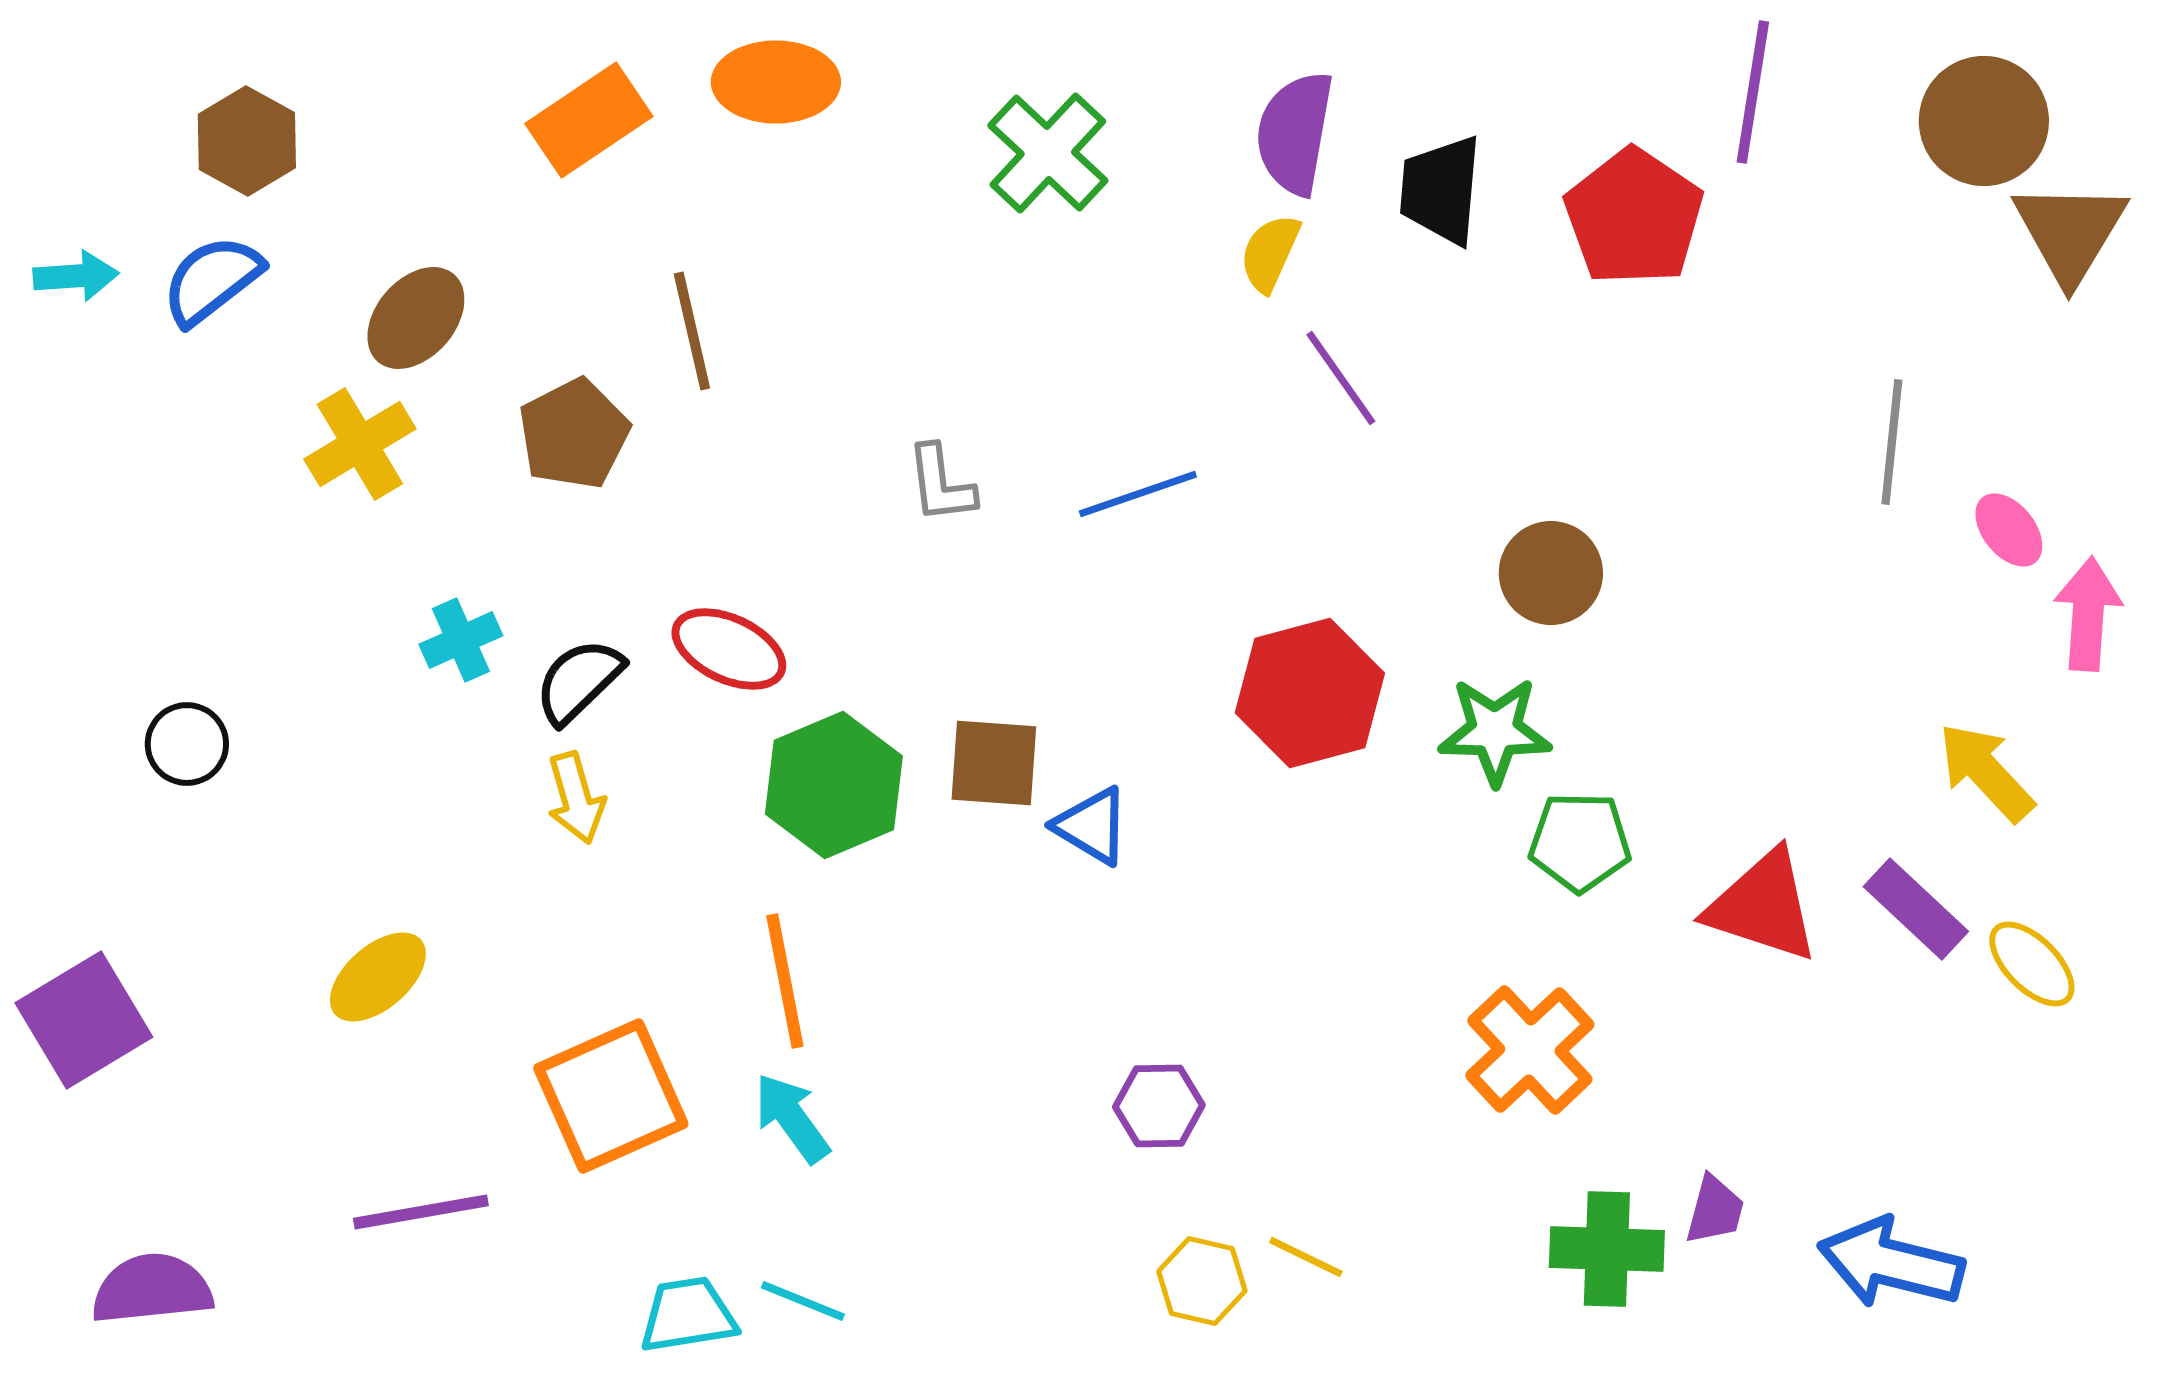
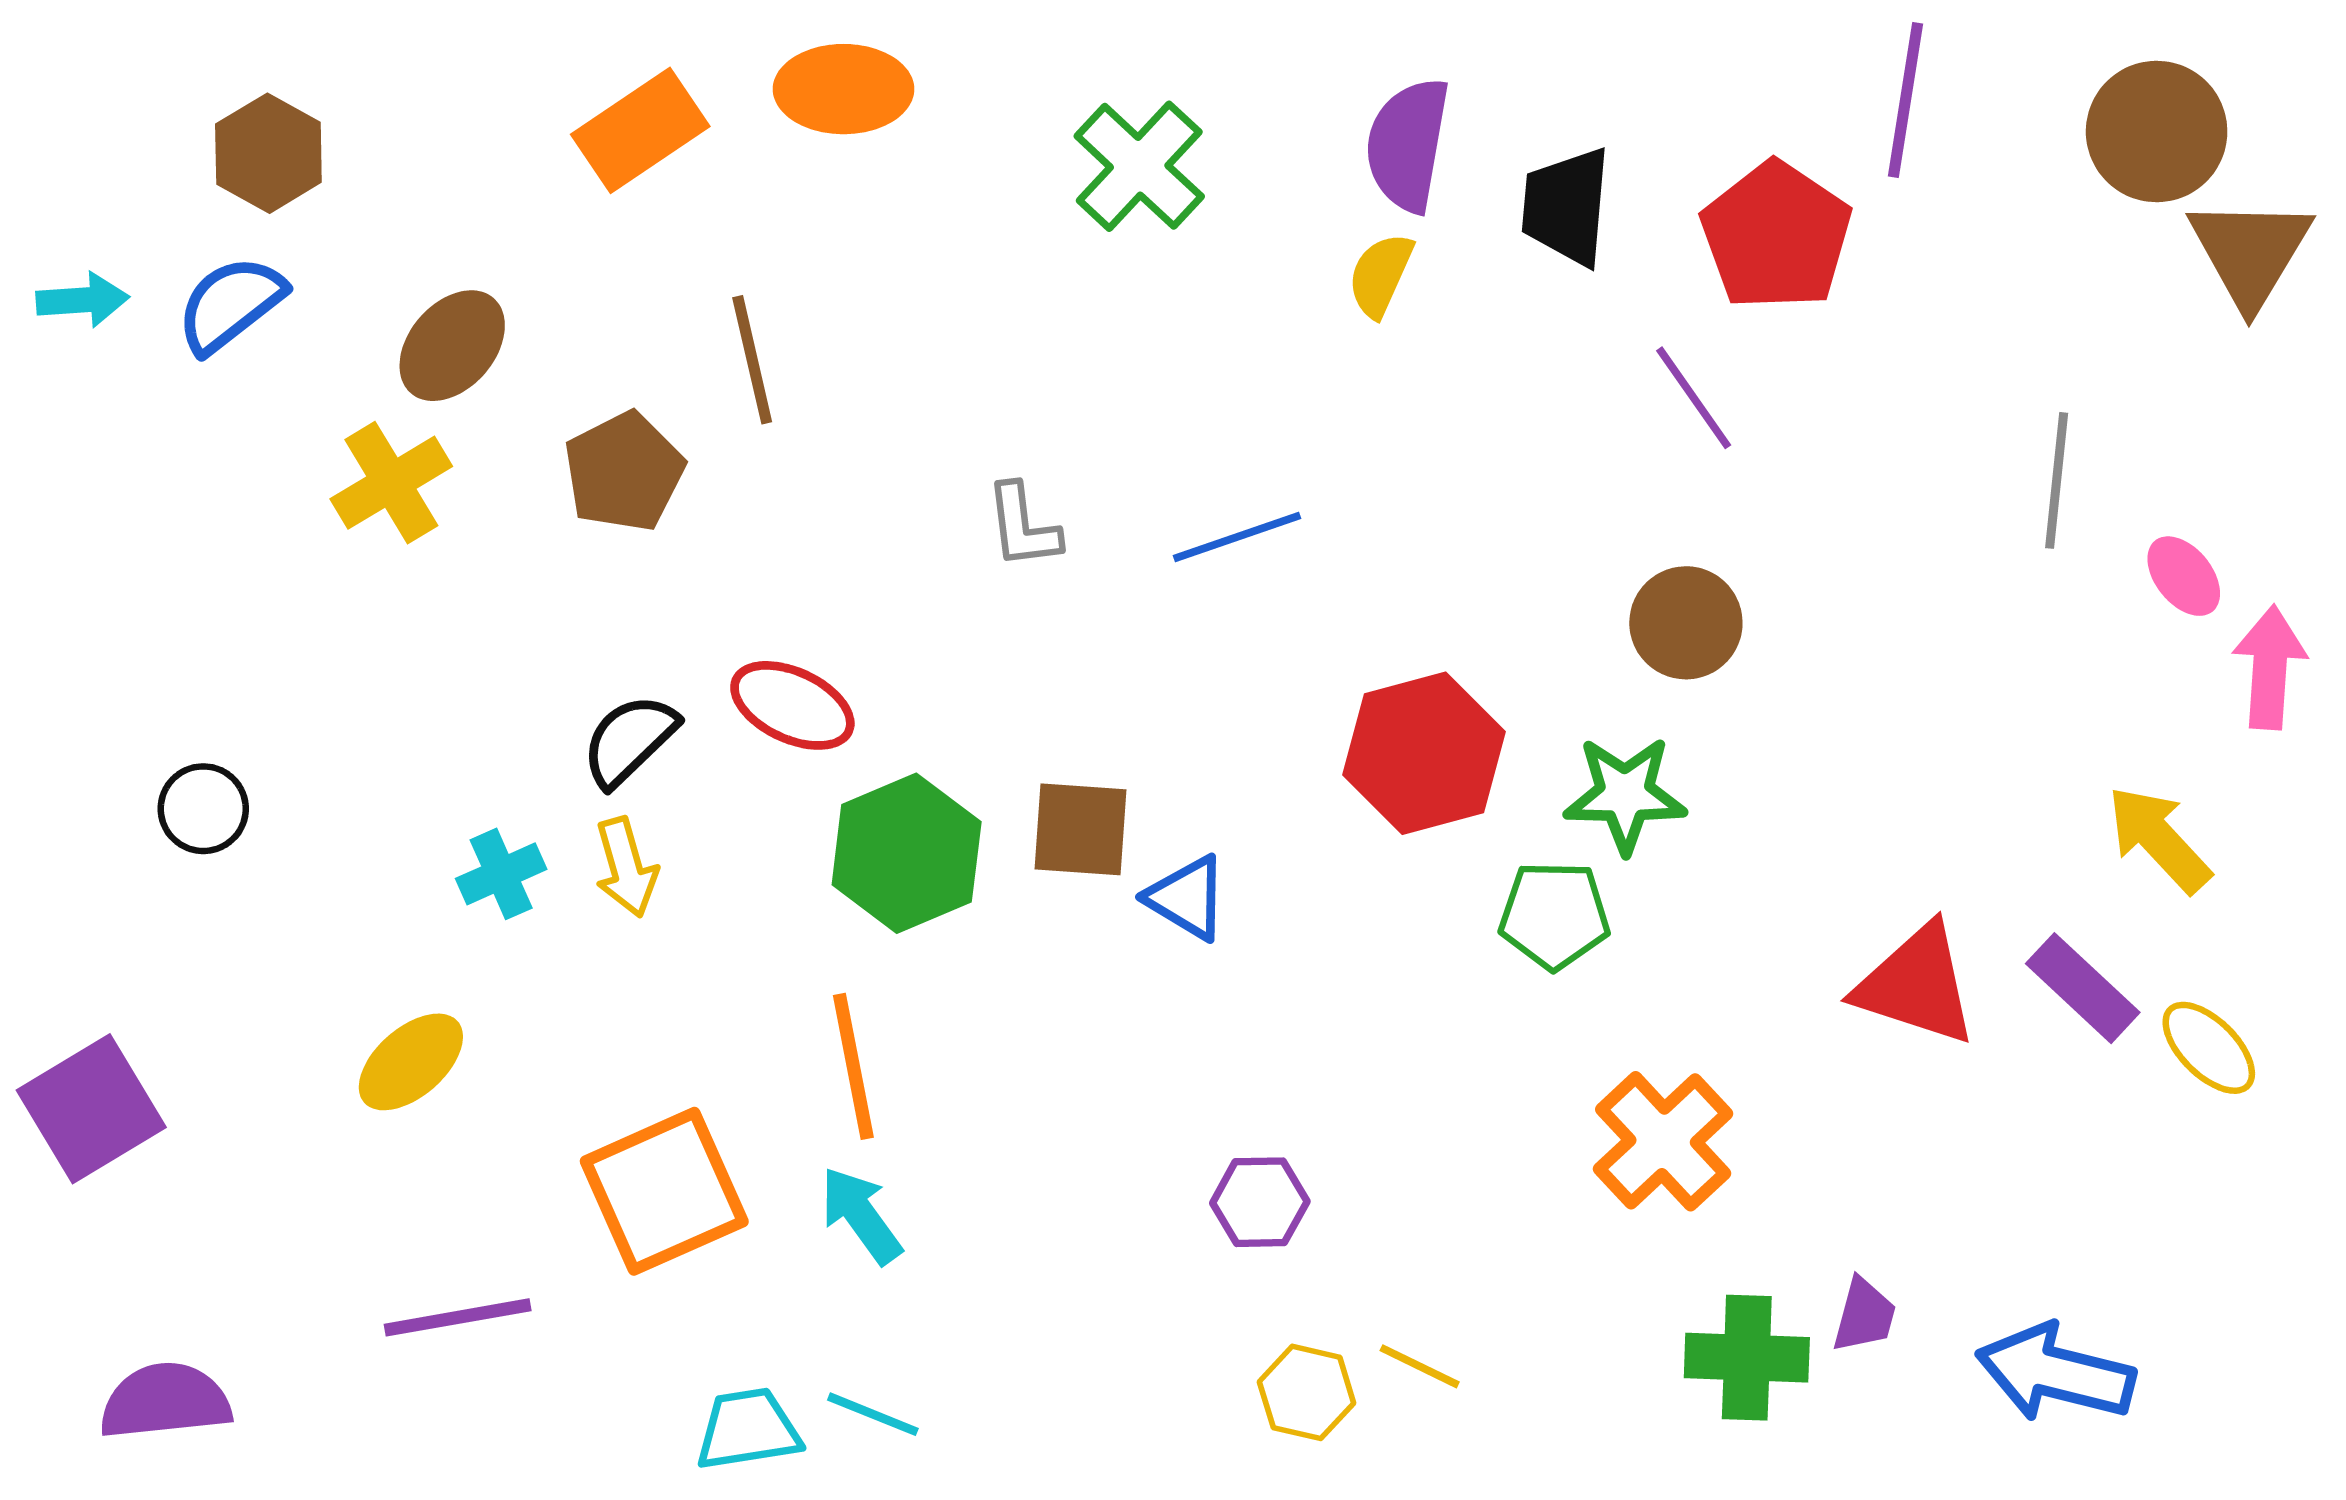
purple line: (1341, 378) -> (1694, 398), moved
cyan cross: (461, 640) -> (501, 874), moved
green pentagon: (1580, 842) -> (1554, 915), moved

